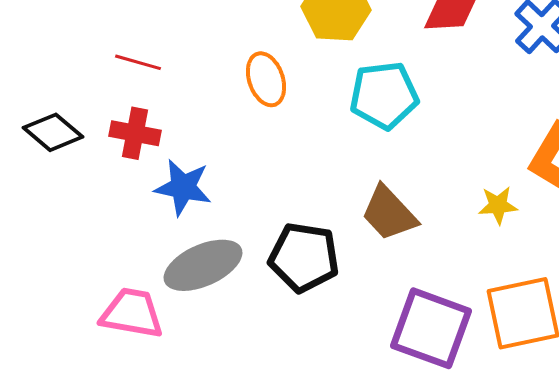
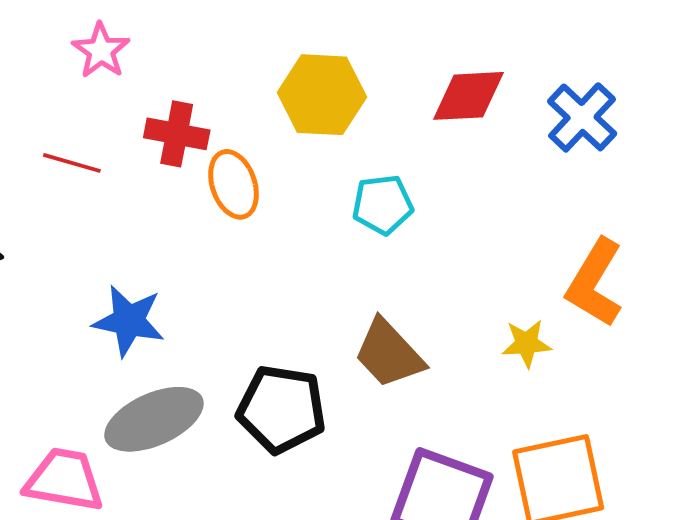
cyan pentagon: (384, 95) -> (383, 205), size x0.7
red cross: (135, 133) -> (177, 134), moved

